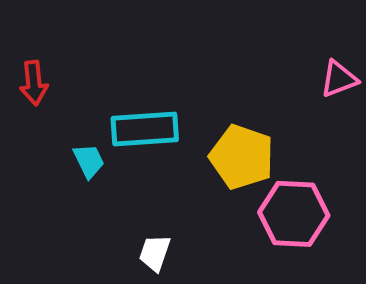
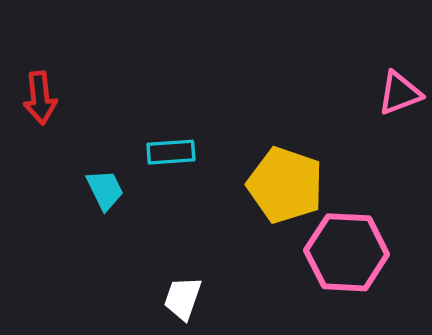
cyan rectangle: (145, 129) -> (171, 152), size x0.6

